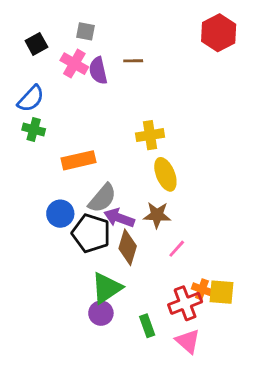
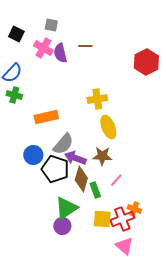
red hexagon: (219, 33) -> (146, 62), moved
black square: (36, 44) -> (16, 34), turned -35
yellow square: (222, 292) -> (102, 219), moved
green rectangle: (147, 326) -> (95, 190), moved

